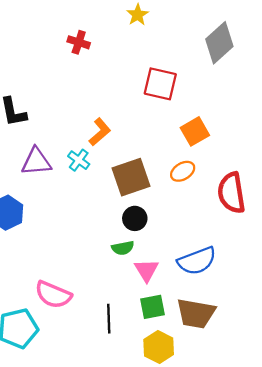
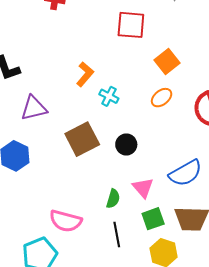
cyan cross: (79, 160) -> (109, 96), moved
brown square: (131, 177) -> (82, 139), moved
green semicircle: (123, 248) -> (113, 199), moved, turned -54

